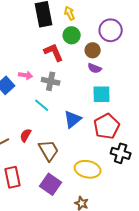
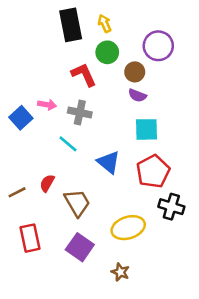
blue triangle: (73, 119) -> (109, 162), turned -42
yellow ellipse: (88, 169) -> (128, 228), turned -30

